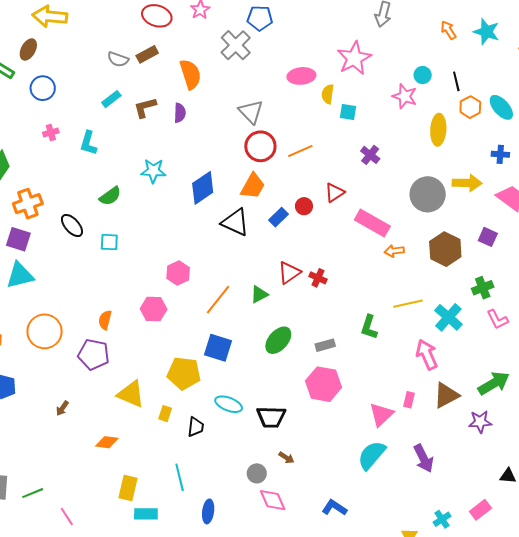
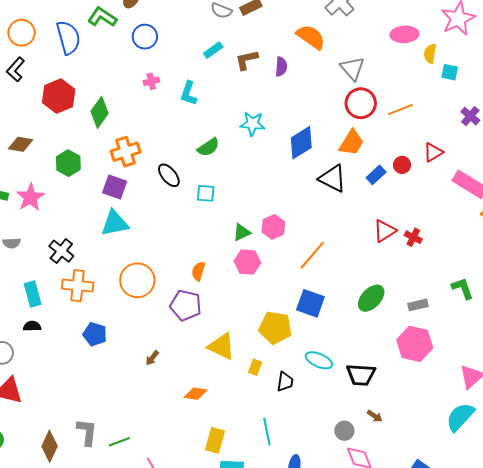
orange semicircle: (190, 74) -> (311, 37), moved, turned -40
green triangle: (259, 294) -> (242, 232), moved
green L-shape: (369, 327) -> (462, 288), turned 140

